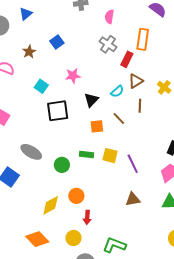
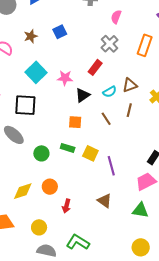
red rectangle: (127, 59) -> (95, 67), moved
pink star: (73, 76) -> (65, 78), moved
cyan square: (41, 86) -> (36, 72), size x1.5
black square: (58, 111) -> (25, 105), moved
orange square: (97, 126) -> (75, 122), moved
brown triangle: (133, 199) -> (105, 201), turned 35
red arrow: (87, 217) -> (66, 206), moved

